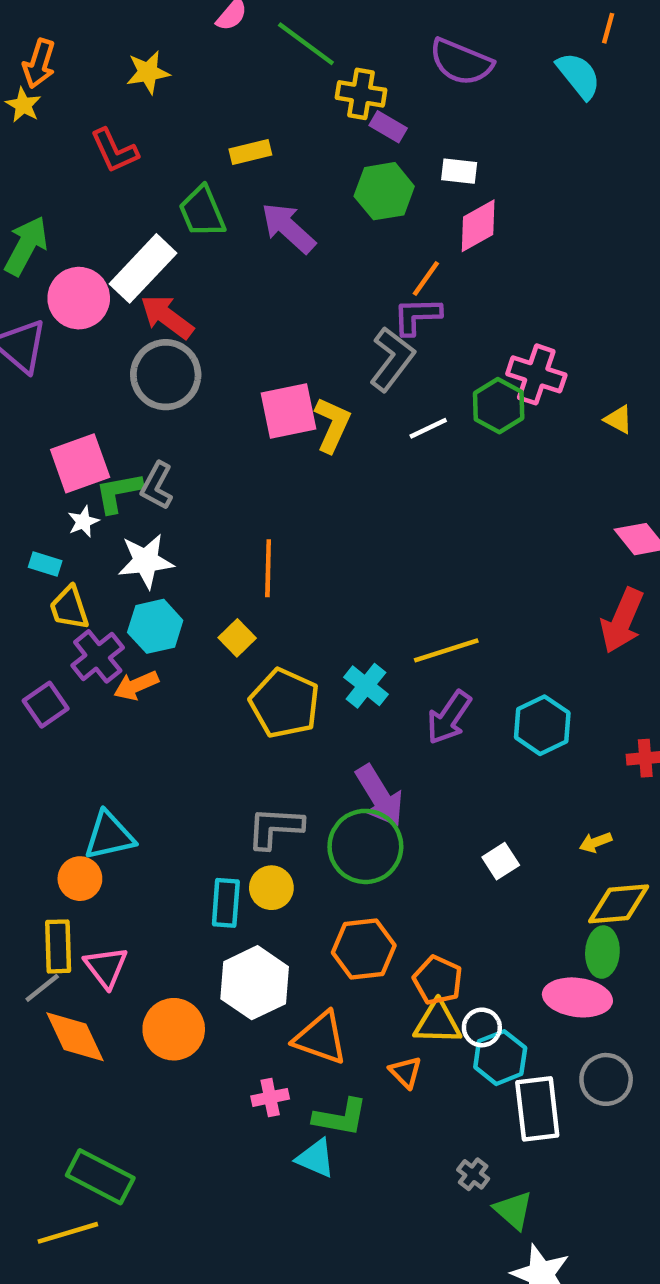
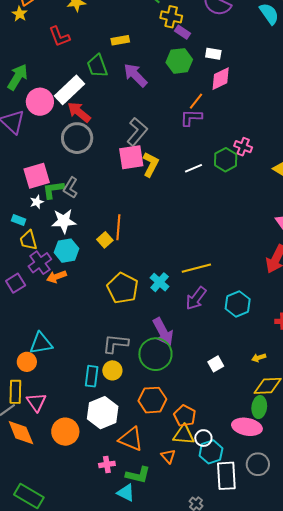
gray L-shape: (392, 359) -> (137, 132), moved
pink cross: (536, 374) -> (243, 147), size x0.7
yellow square: (237, 638) -> (105, 240), moved

